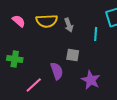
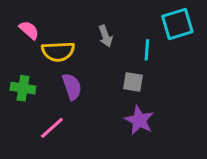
yellow semicircle: (47, 21) -> (58, 51), moved
gray square: (73, 55) -> (133, 82), moved
purple semicircle: (57, 71) -> (72, 87), moved

